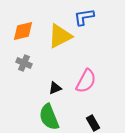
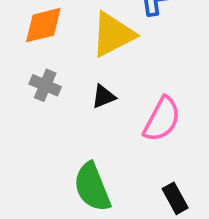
black triangle: (55, 88) -> (104, 97), moved

